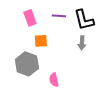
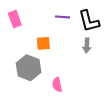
pink rectangle: (30, 18) -> (15, 19), moved

